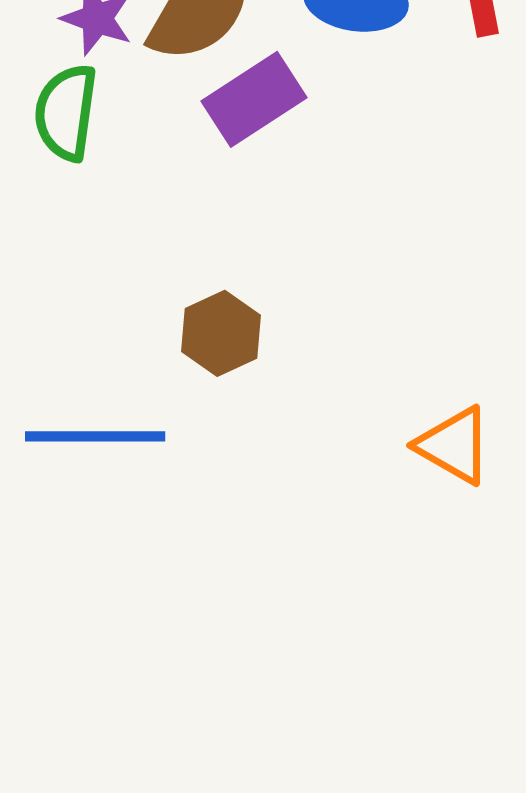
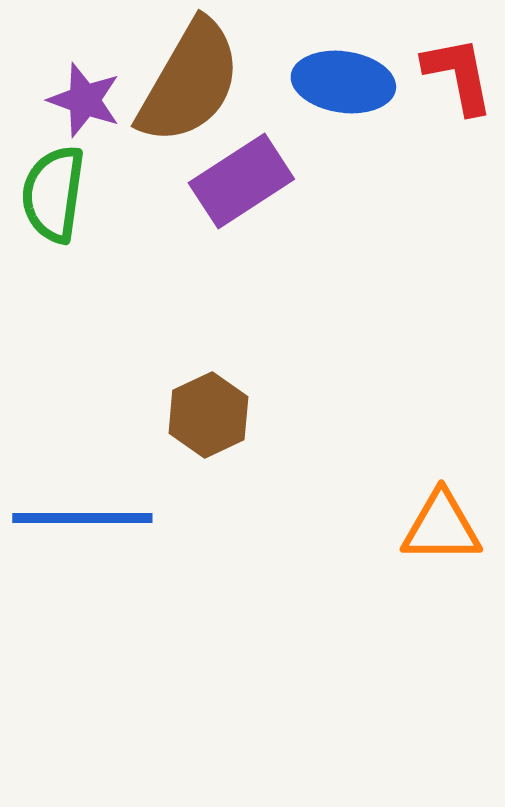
orange triangle: (454, 445) -> (441, 527), turned -30

